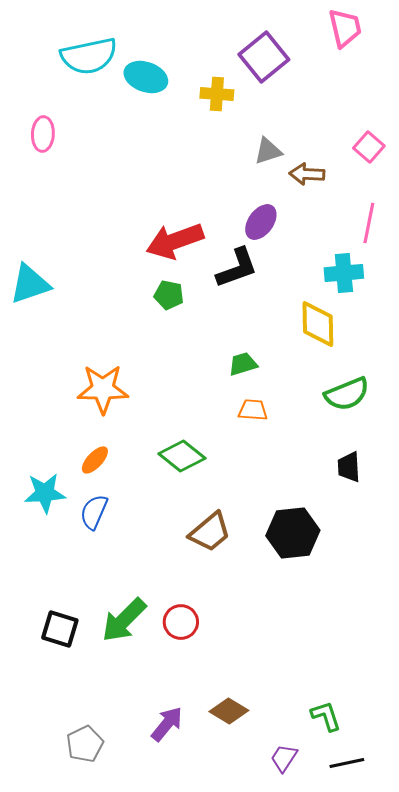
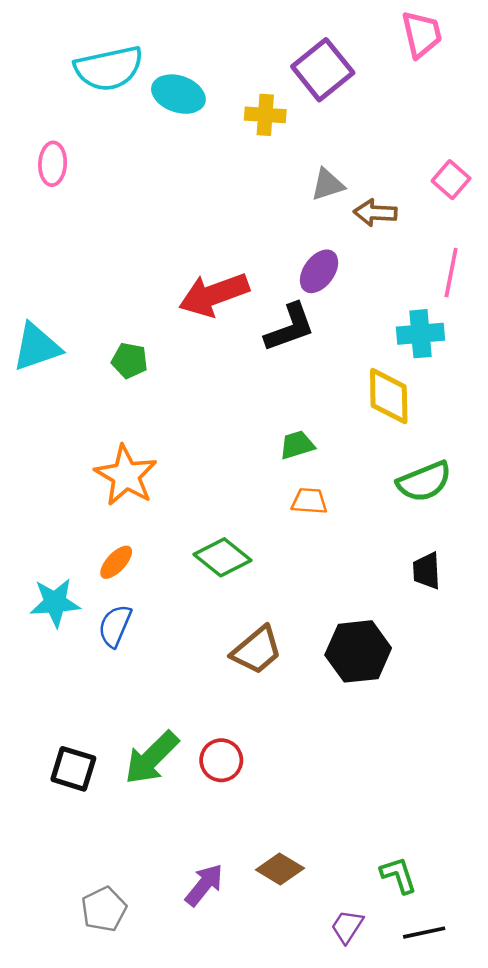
green pentagon: (169, 295) -> (130, 361), moved
orange star: (103, 389) -> (126, 475), turned 30

